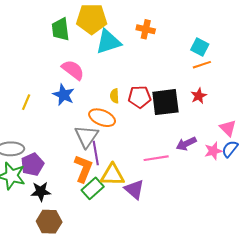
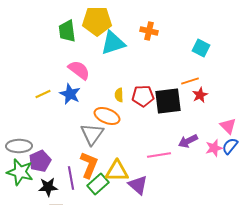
orange line: (202, 65) -> (190, 81), moved
yellow line: (26, 102) -> (43, 94), moved, turned 42
purple line: (96, 153) -> (71, 178), moved

